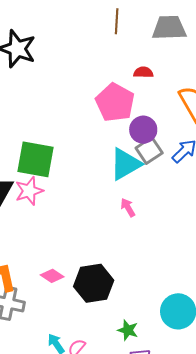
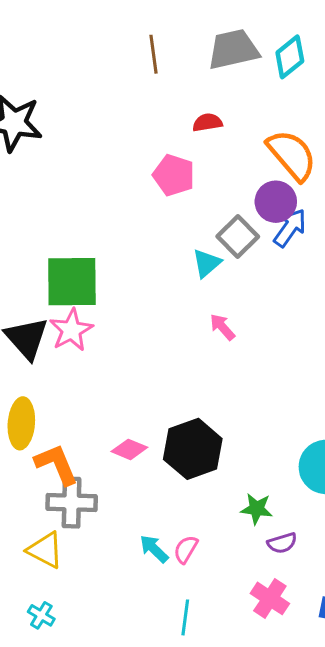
pink pentagon: (115, 103) -> (174, 175), size x0.7
purple circle: (143, 130) -> (276, 202), moved
cyan triangle: (125, 164) -> (207, 263), size x0.6

